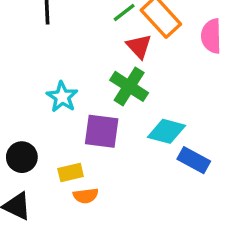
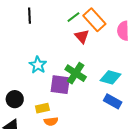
green cross: (129, 86) -> (76, 73), moved
cyan diamond: (166, 131) -> (110, 77), moved

